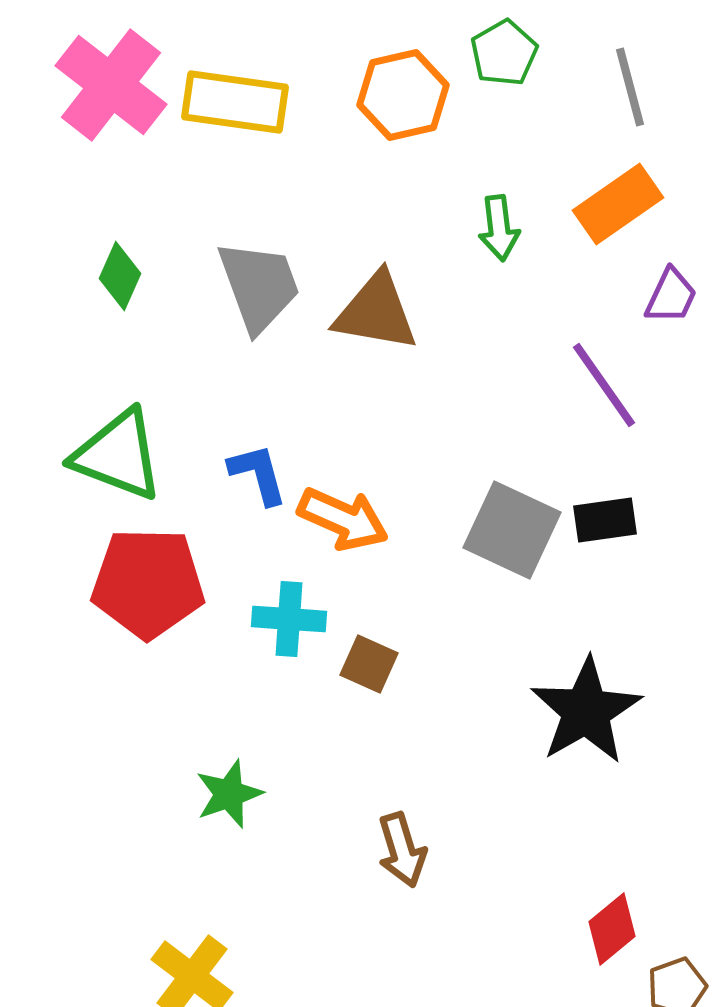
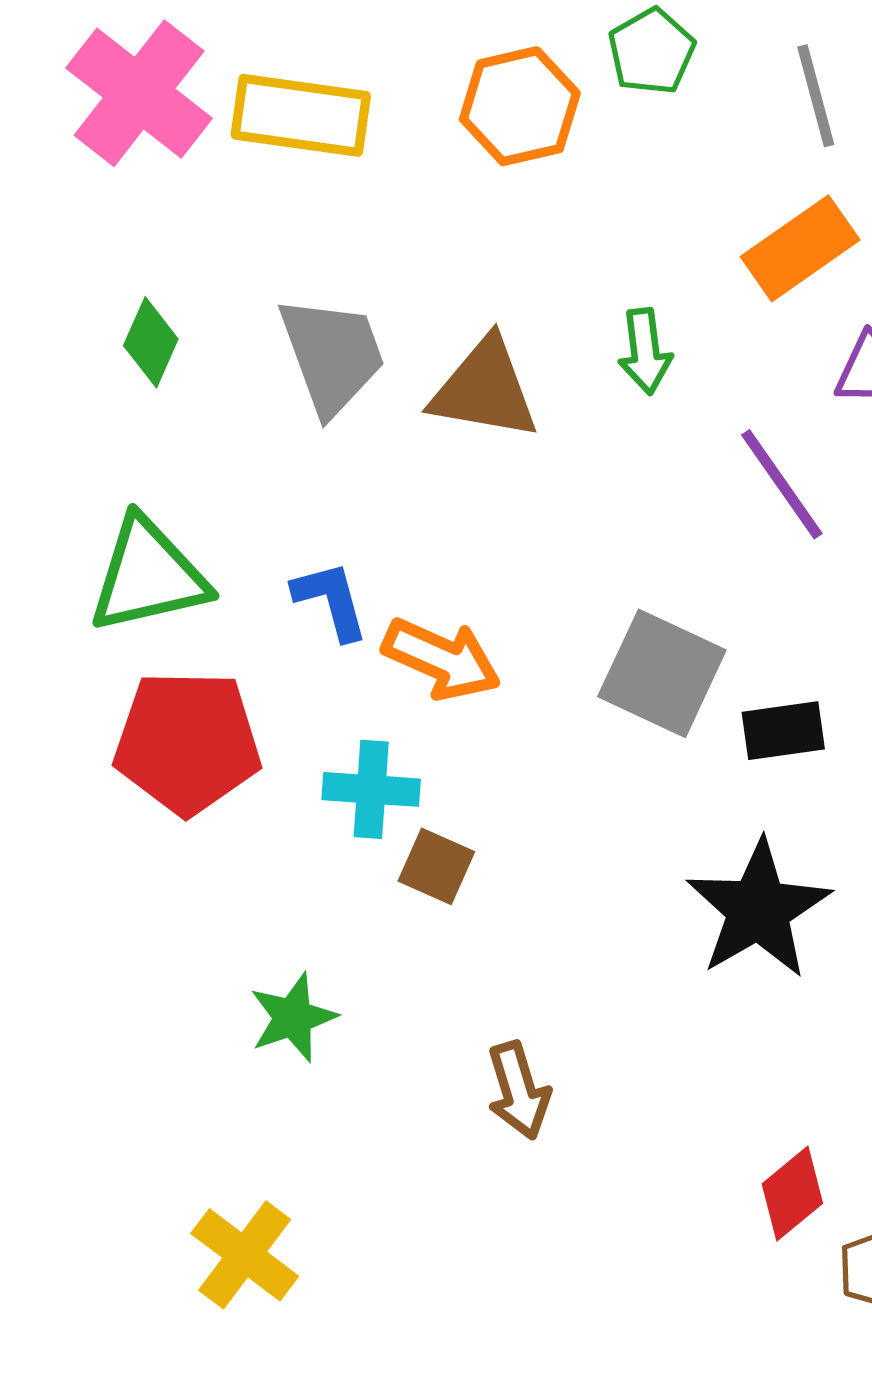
green arrow: (499, 228) -> (645, 351), moved
green triangle: (118, 455) -> (148, 576), turned -34
black rectangle: (605, 520) -> (783, 731), moved
brown square: (369, 664) -> (436, 866), moved

